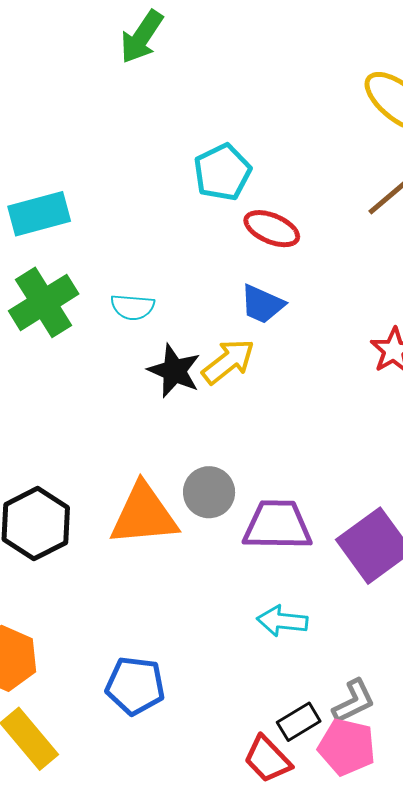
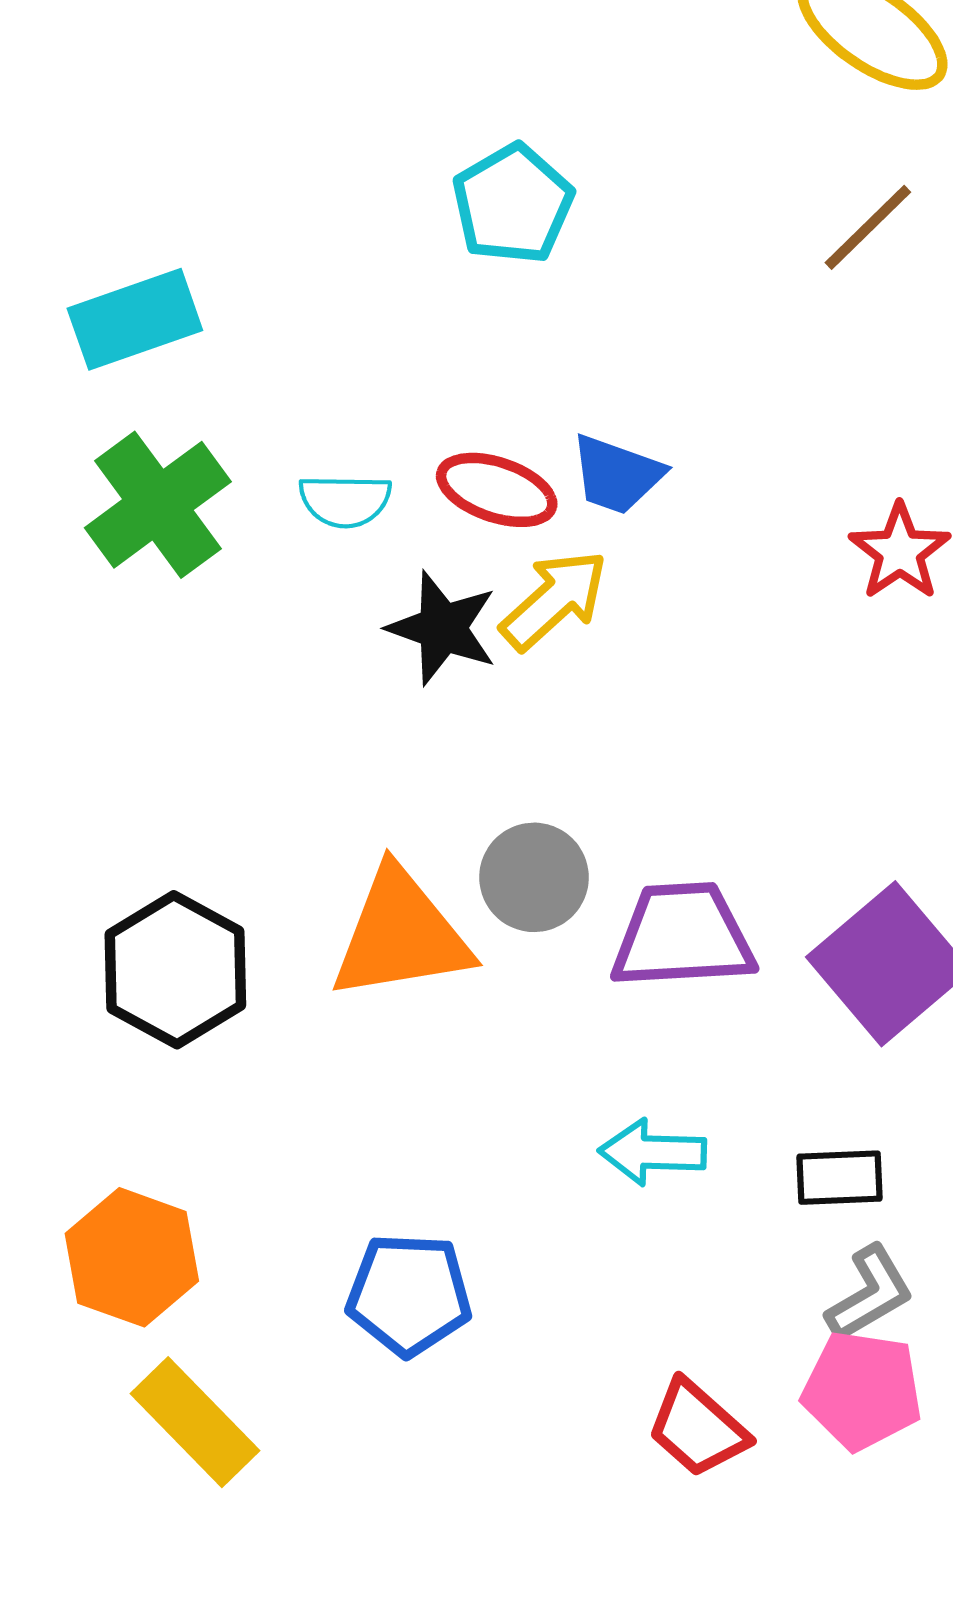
red ellipse: (272, 229) -> (497, 490), moved
cyan arrow: (282, 621) -> (653, 1152), moved
black rectangle: (299, 722) -> (839, 1178), moved, turned 33

